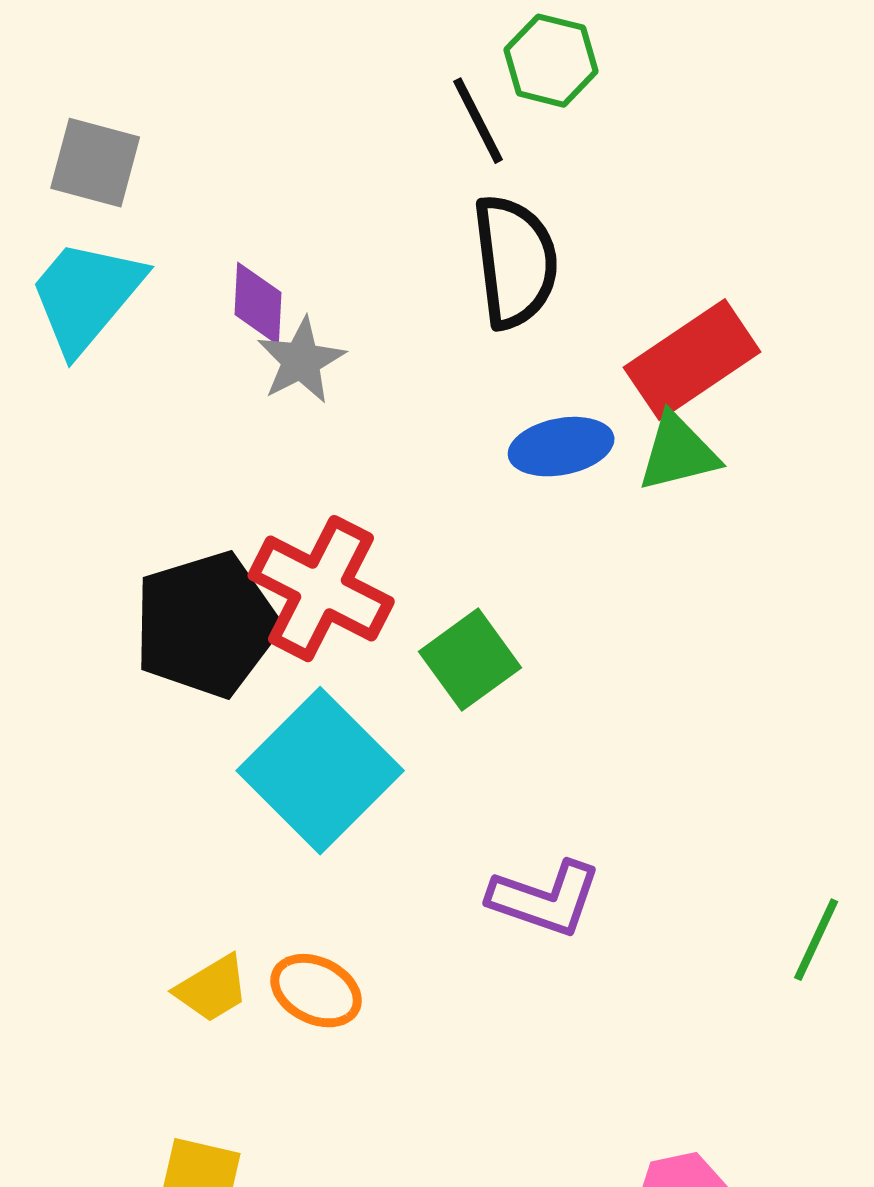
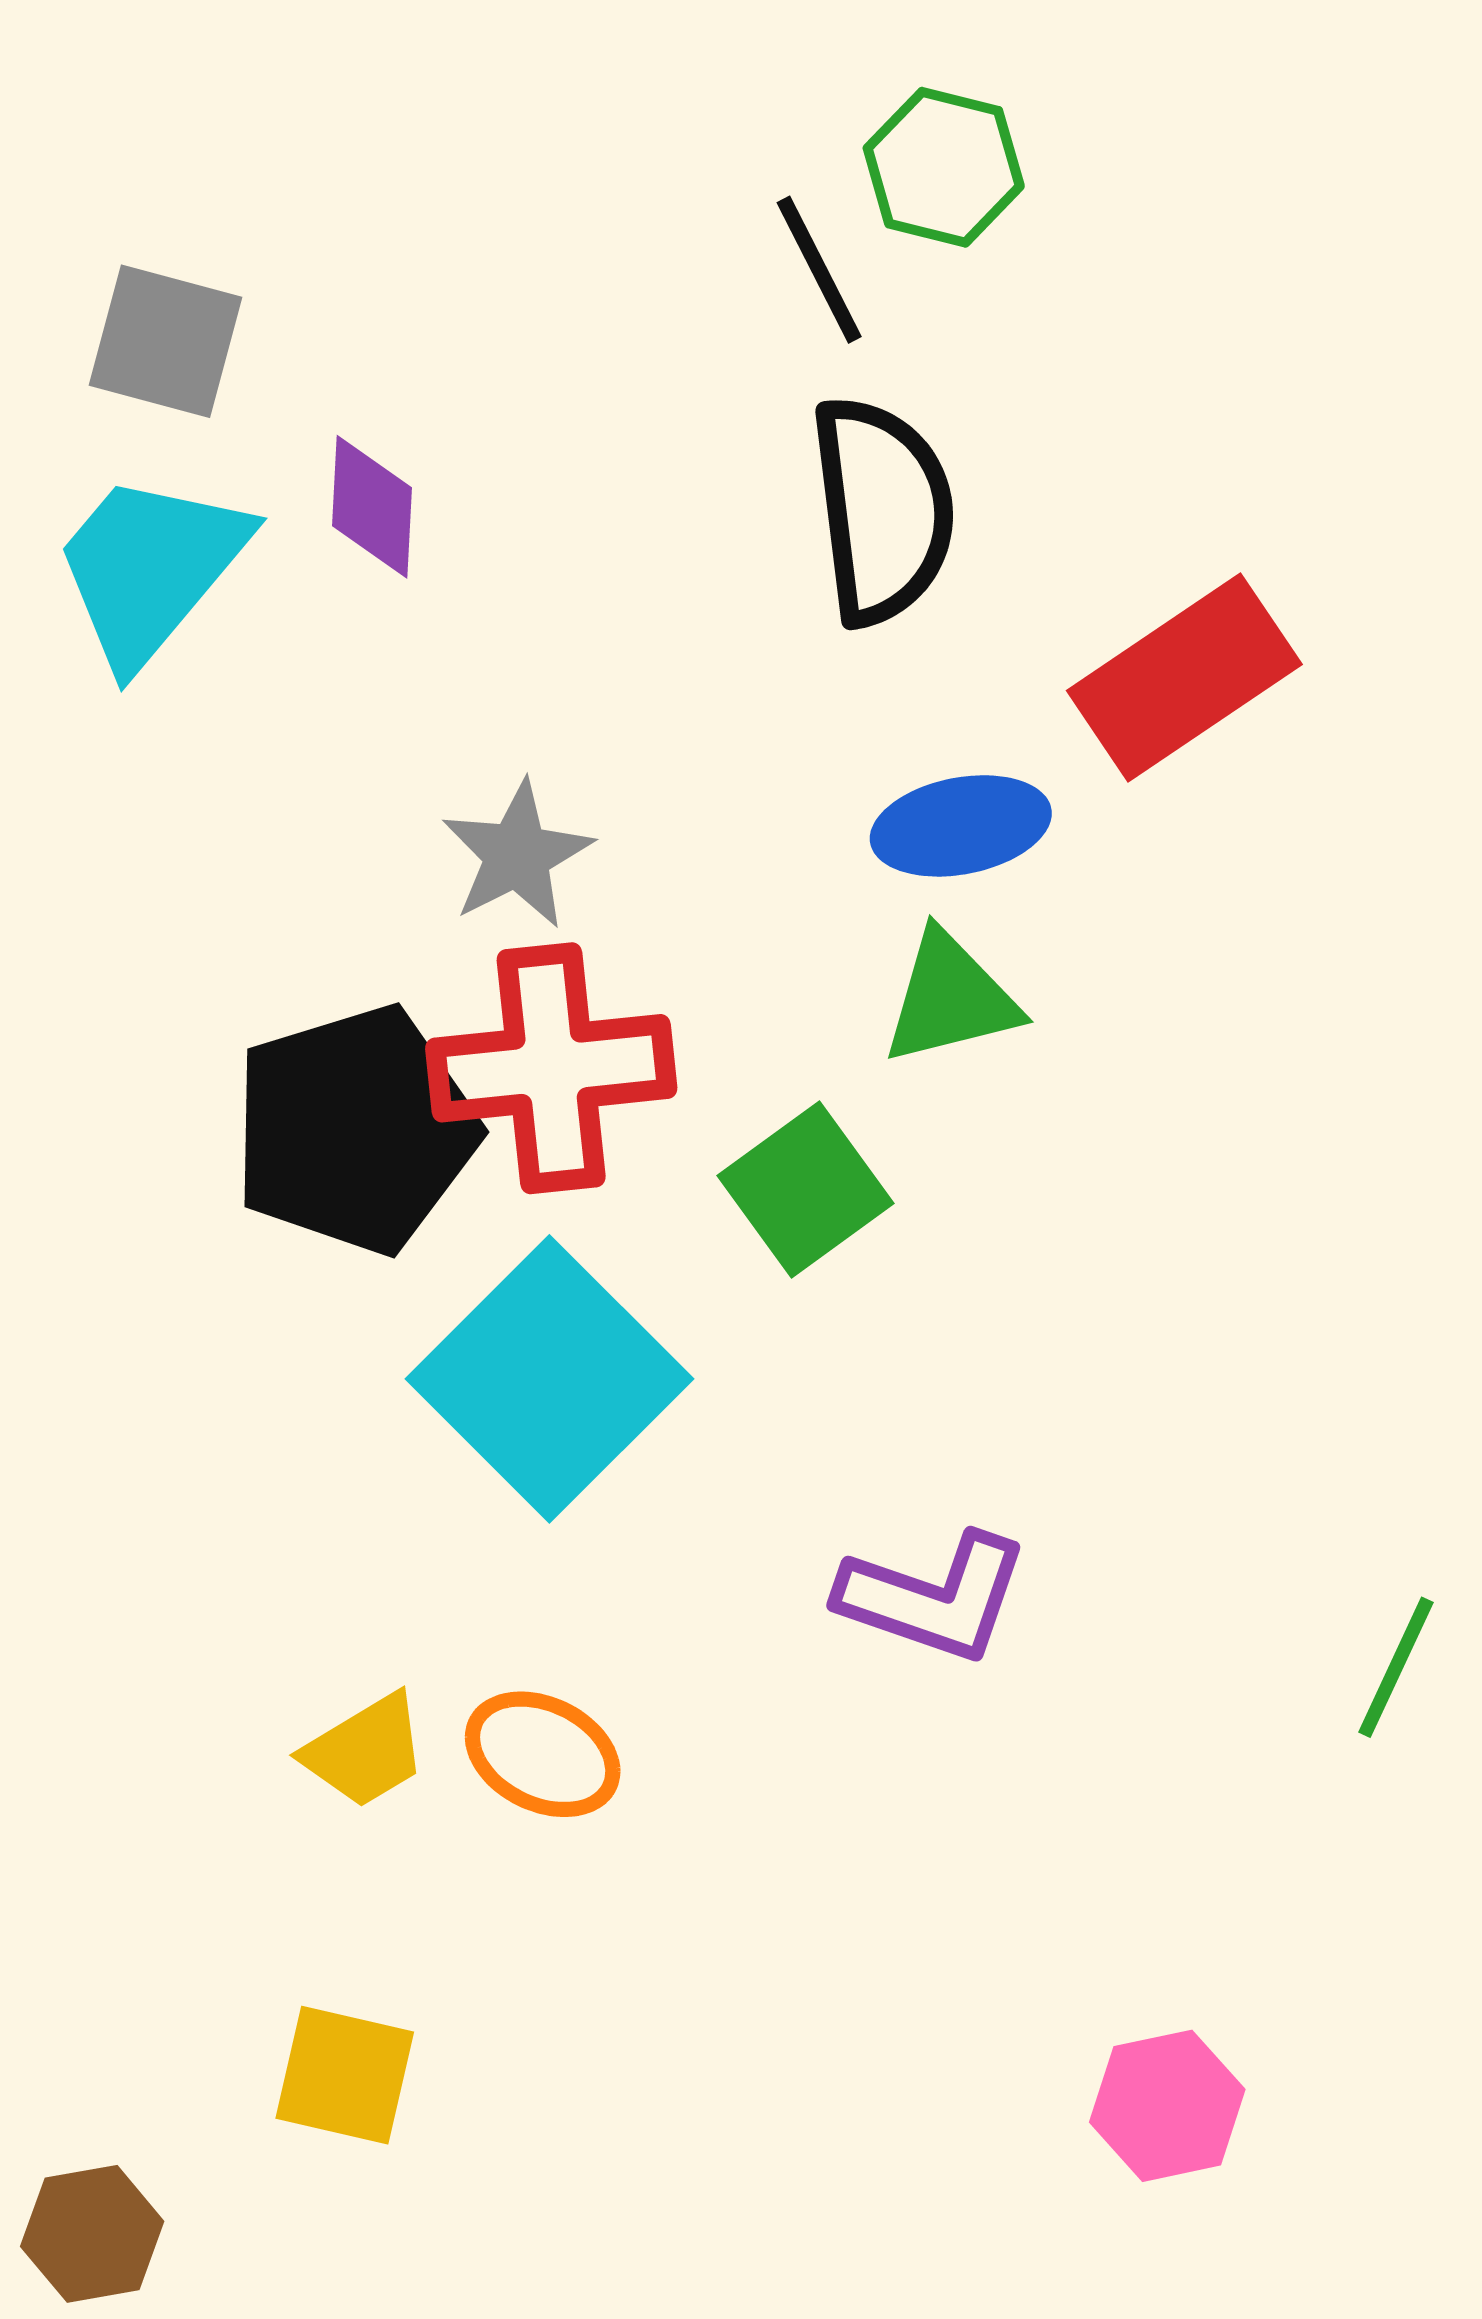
purple diamond: (258, 304) -> (372, 507), moved
gray star: (301, 361) -> (517, 855), moved
green triangle: (678, 453) -> (951, 998), moved
red cross: (321, 589) -> (551, 1068), turned -33

